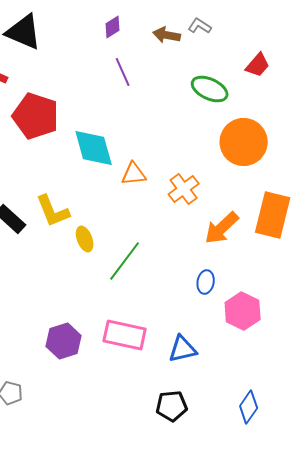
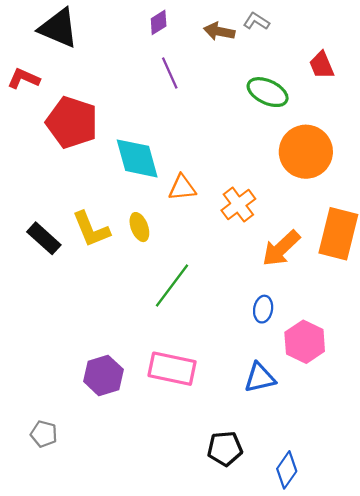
red trapezoid: (258, 65) -> (322, 65), turned 116
yellow ellipse: (85, 239) -> (139, 227), moved
blue triangle: (183, 349) -> (260, 378), moved
blue diamond: (249, 407) -> (287, 470), moved

